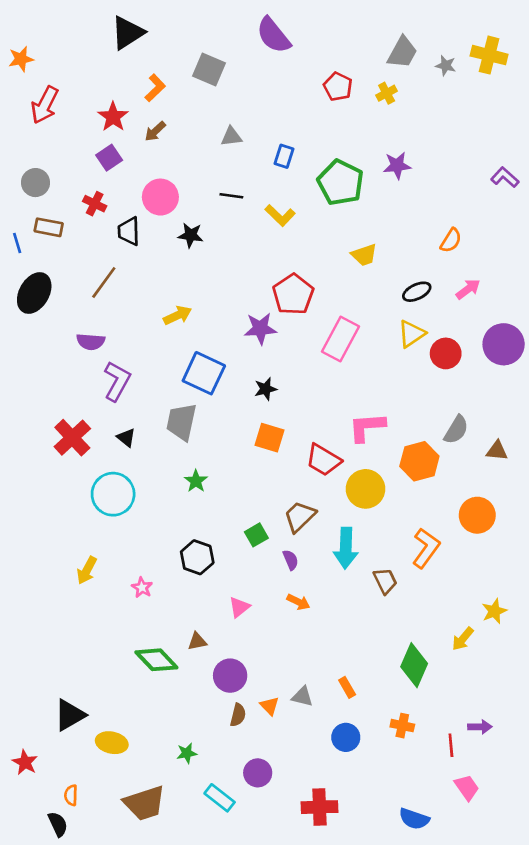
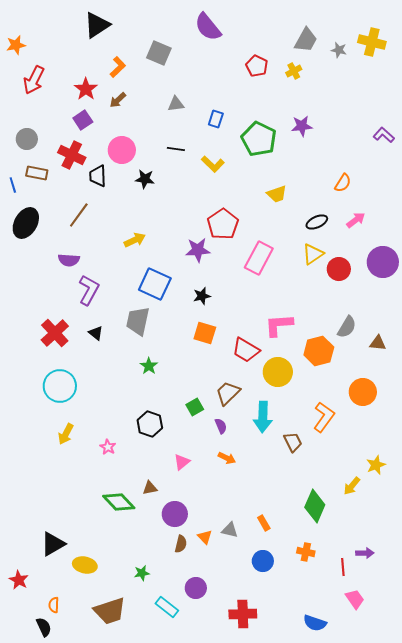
red cross: (95, 204) -> (72, 155), size x1.5
cyan circle: (113, 494) -> (60, 386), moved

